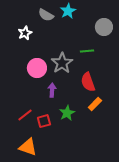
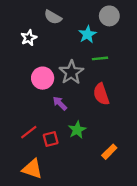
cyan star: (68, 11) -> (87, 34), moved
gray circle: (104, 27) -> (109, 16), moved
purple arrow: (52, 90) -> (60, 103), turned -48
orange rectangle: (95, 104) -> (109, 152), moved

